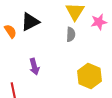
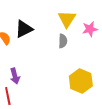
purple arrow: (34, 67) -> (15, 76), moved

